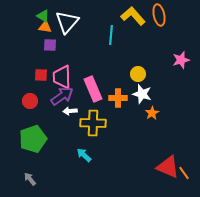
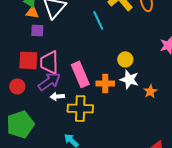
cyan line: (111, 35) -> (98, 20), turned -30
red square: (41, 75) -> (28, 60), size x1.5
orange star: (152, 113) -> (150, 91), moved

